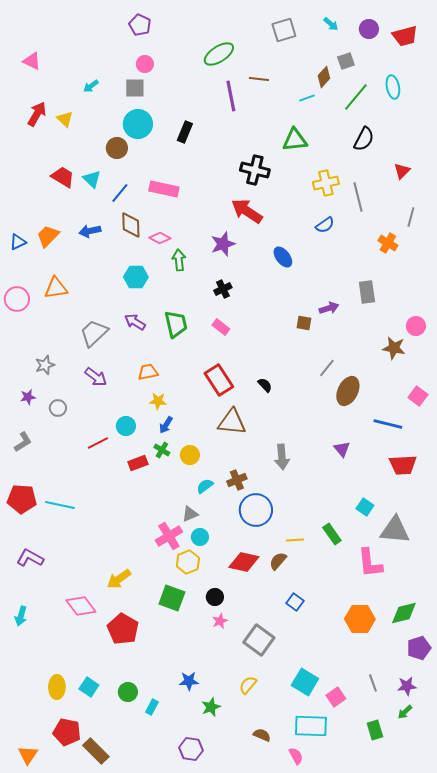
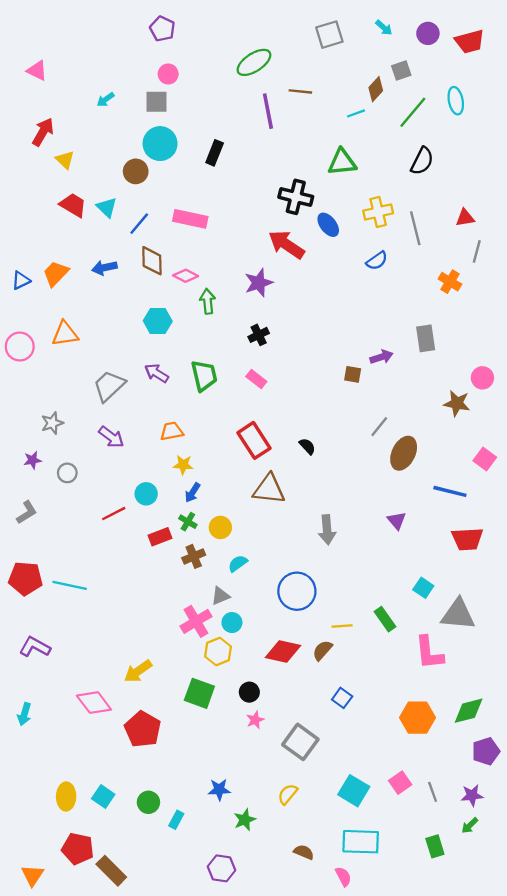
yellow triangle: (65, 119) -> (65, 160), moved
red triangle: (402, 171) -> (465, 218), moved, turned 36
blue ellipse: (283, 257) -> (328, 225), moved
brown cross: (237, 480) -> (194, 556), moved
pink square: (336, 697) -> (400, 783), moved

